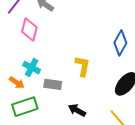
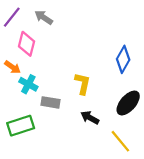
orange arrow: (17, 83) -> (13, 67), moved
black arrow: (77, 110) -> (90, 118), moved

